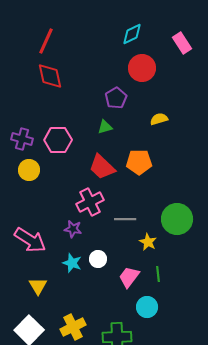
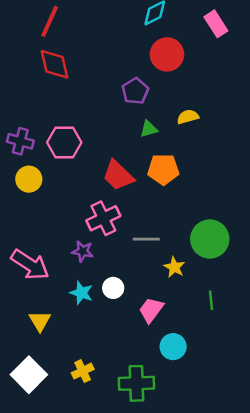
green triangle: (105, 127) -> (149, 129), moved
green line: (158, 274) -> (211, 300), moved
yellow cross: (73, 327) -> (83, 371), size x0.7

